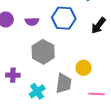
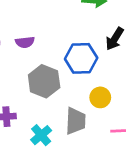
blue hexagon: (64, 18) -> (81, 58), moved

